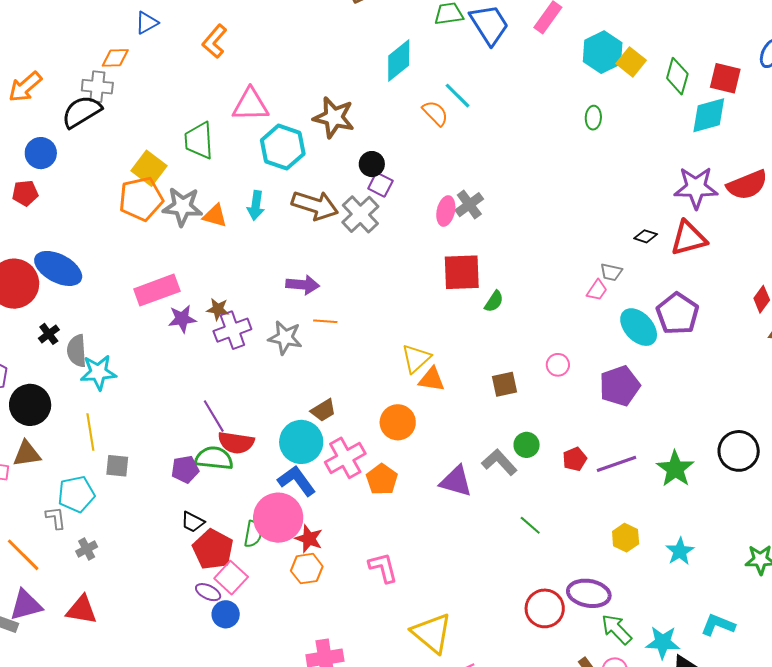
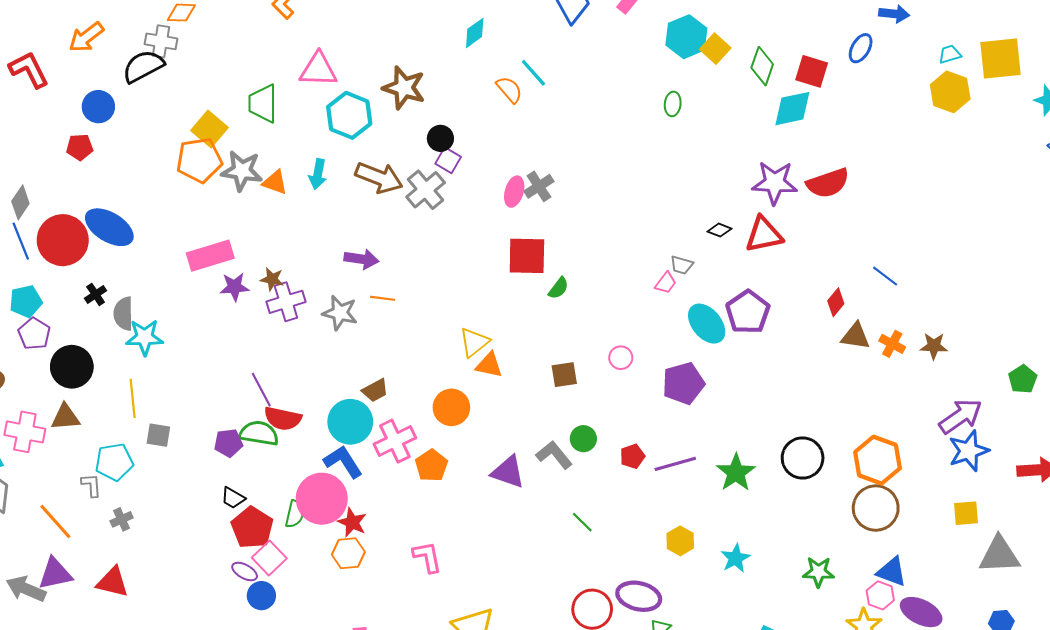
cyan diamond: (399, 61) -> (475, 33), size x0.7

